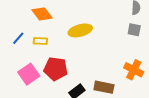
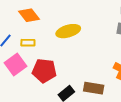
pink square: (29, 74) -> (16, 65), moved

